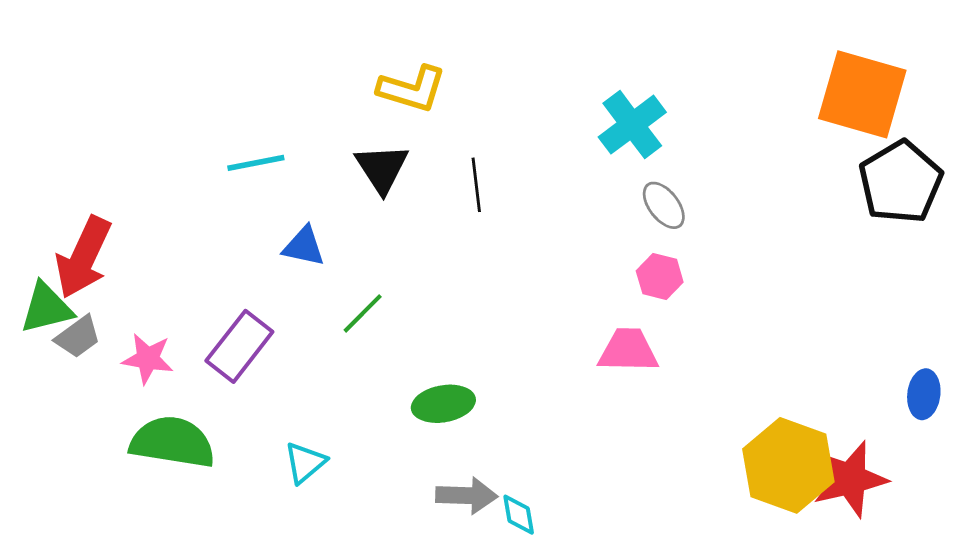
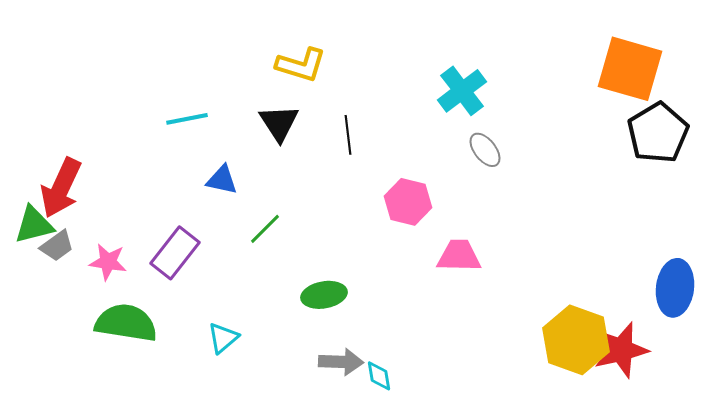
pink hexagon: (660, 276) -> (408, 202), moved, size x1.4
blue ellipse: (924, 394) -> (675, 288), size x1.6

